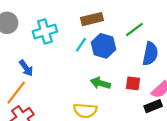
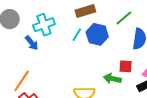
blue arrow: (26, 68) -> (32, 43), moved
green arrow: (100, 83) -> (112, 79), moved

